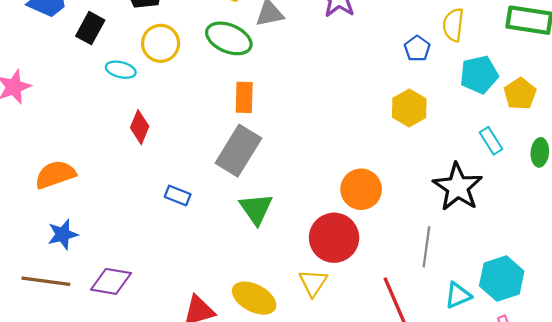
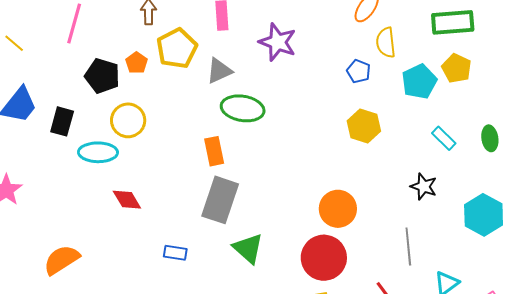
green ellipse: (229, 38) -> (243, 108), moved
cyan ellipse: (121, 70) -> (98, 152), size x1.4
yellow pentagon: (520, 94) -> (457, 68), moved
red diamond: (140, 127) -> (127, 200), turned -40
black star: (458, 187) -> (424, 186), size x0.6
cyan hexagon: (502, 278) -> (484, 215), moved

